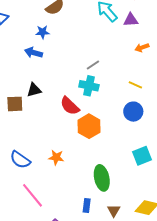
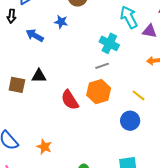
blue arrow: (33, 53) -> (35, 35), moved
cyan cross: (89, 86) -> (109, 43), moved
orange hexagon: (89, 126) -> (99, 92), moved

